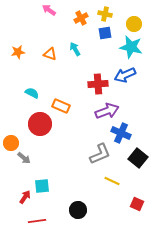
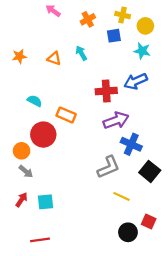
yellow cross: (105, 14) -> (123, 15), moved
cyan star: (131, 47) -> (142, 51), size x0.7
orange circle: (11, 143) -> (22, 151), moved
red arrow: (25, 197) -> (22, 200), moved
black circle: (78, 210) -> (128, 232), moved

